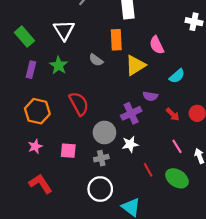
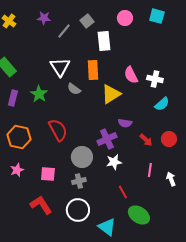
white cross: (194, 22) -> (155, 79), moved
white triangle: (64, 30) -> (60, 67), moved
cyan semicircle: (177, 76) -> (162, 104), moved
white star: (130, 144) -> (114, 162), moved
pink line: (177, 146) -> (150, 170), turned 40
green ellipse: (177, 178) -> (139, 215), moved
red L-shape: (41, 184) -> (41, 205), moved

